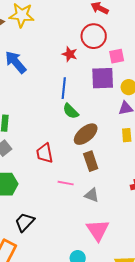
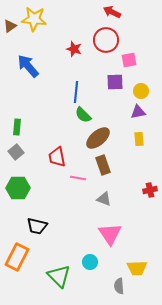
red star: (70, 54) -> (74, 49), moved
purple square: (103, 78) -> (115, 82), size x0.7
pink line: (66, 183) -> (78, 178), moved
black trapezoid: (25, 222) -> (37, 226), turned -120

